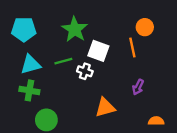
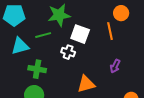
green star: (75, 29) -> (59, 15), turned 30
green line: (63, 61) -> (43, 35), moved
green cross: (29, 90) -> (37, 69), moved

